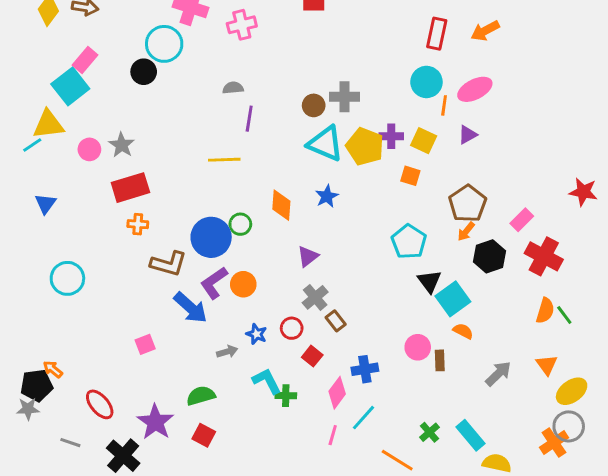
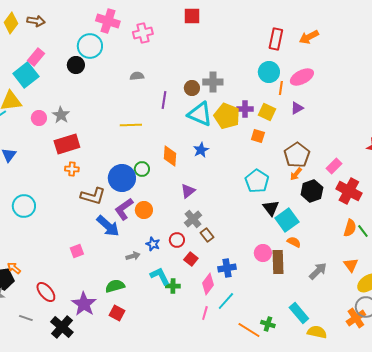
purple line: (249, 119) -> (164, 100), moved
brown rectangle: (440, 360) -> (278, 262), size x1.6
green cross: (429, 432) -> (268, 324), moved, turned -32

